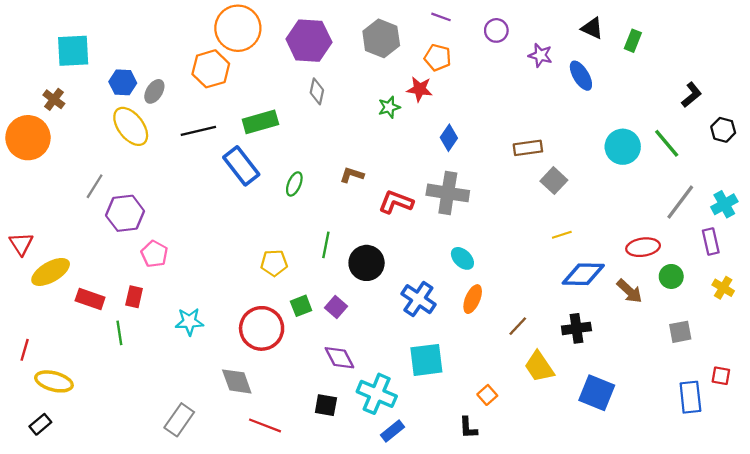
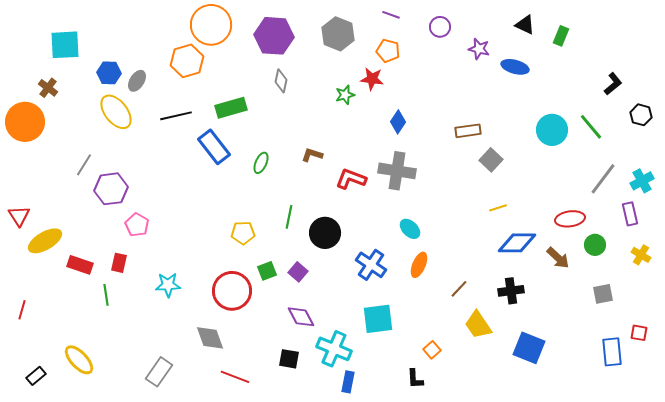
blue ellipse: (581, 76) -> (515, 67), turned -44
yellow ellipse: (54, 381) -> (79, 360), moved, turned 32
blue rectangle: (392, 431) -> (348, 382), turned -40

